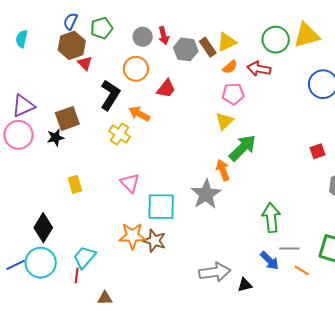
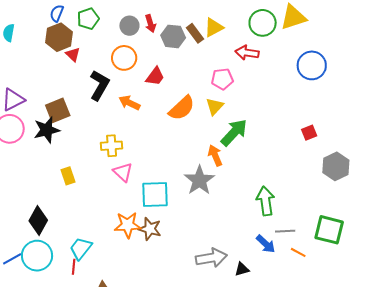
orange semicircle: (230, 67) -> (182, 108), moved, size x1.8
yellow cross: (119, 134) -> (112, 146), moved, turned -35
black star: (55, 138) -> (47, 130), size x1.5

